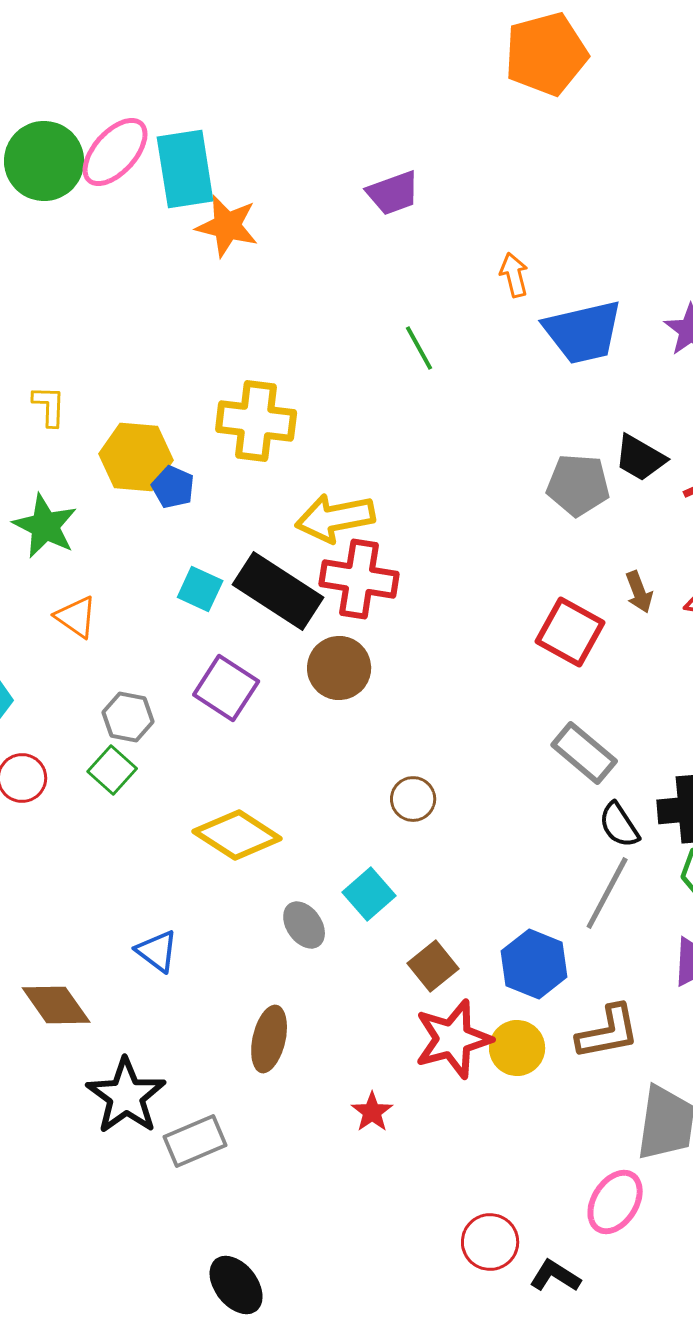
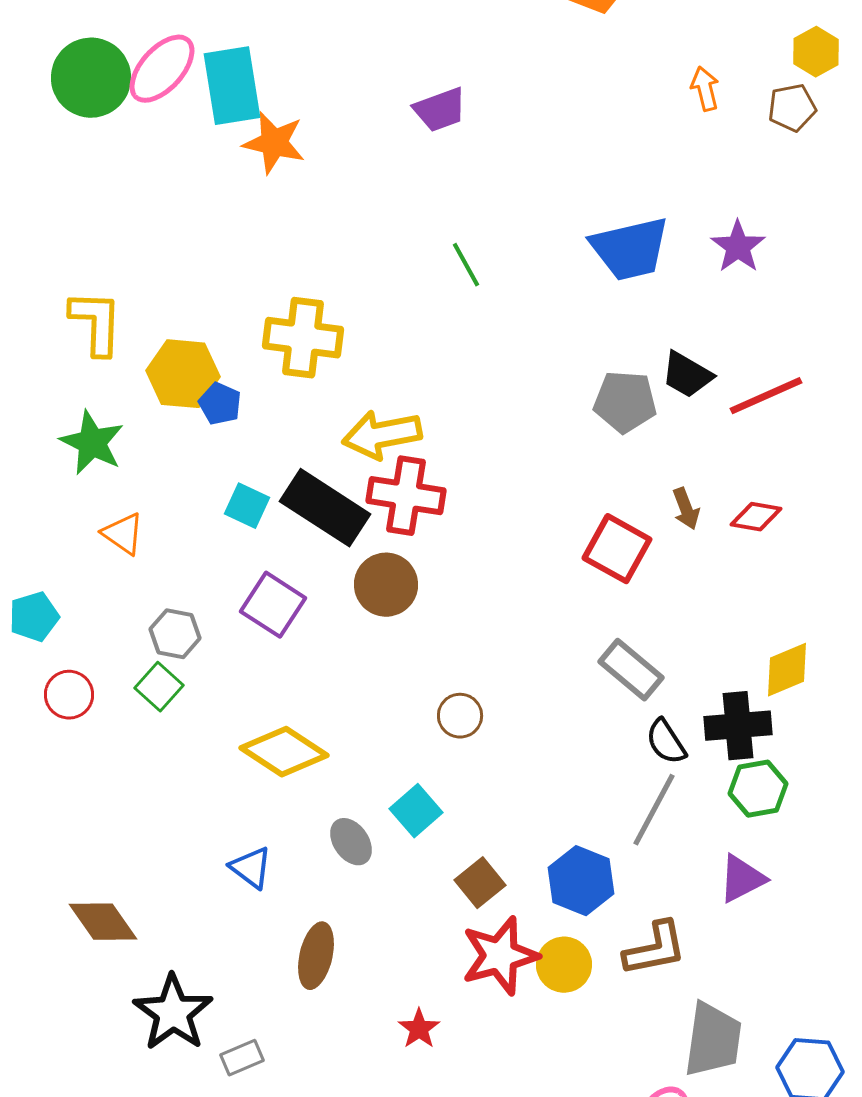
orange arrow: (514, 275) -> (705, 89), moved
yellow L-shape: (49, 406) -> (96, 323), size x1.6
blue triangle: (157, 951) -> (251, 868), moved
gray rectangle: (195, 1141) -> (242, 1058), size x0.7

